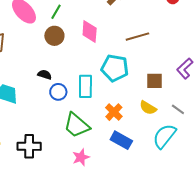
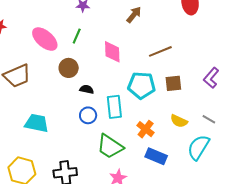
brown circle: (54, 36) -> (69, 68), moved
black semicircle: (45, 75) -> (87, 89), moved
brown square: (155, 81) -> (173, 83), moved

